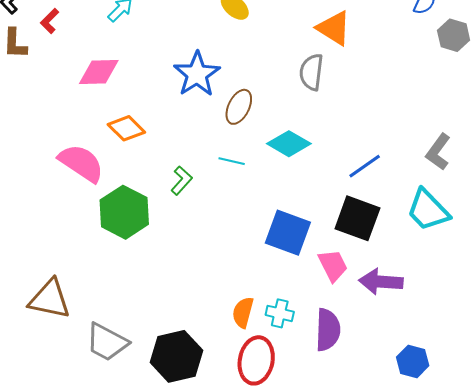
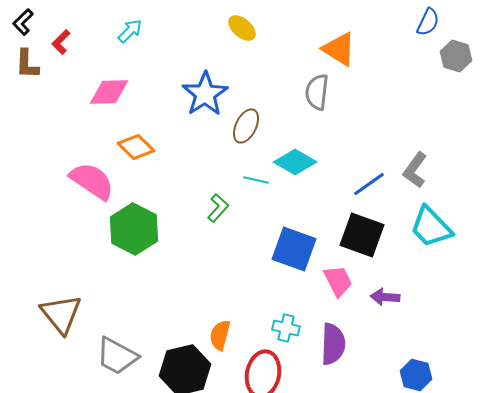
gray L-shape: (438, 152) -> (415, 170), moved
cyan line: (232, 161) -> (256, 180), moved
green L-shape: (182, 180) -> (218, 208), moved
purple arrow: (381, 282) -> (385, 297), size x0.7
brown triangle: (50, 299) -> (61, 314), turned 39
orange semicircle: (243, 312) -> (220, 335), moved

